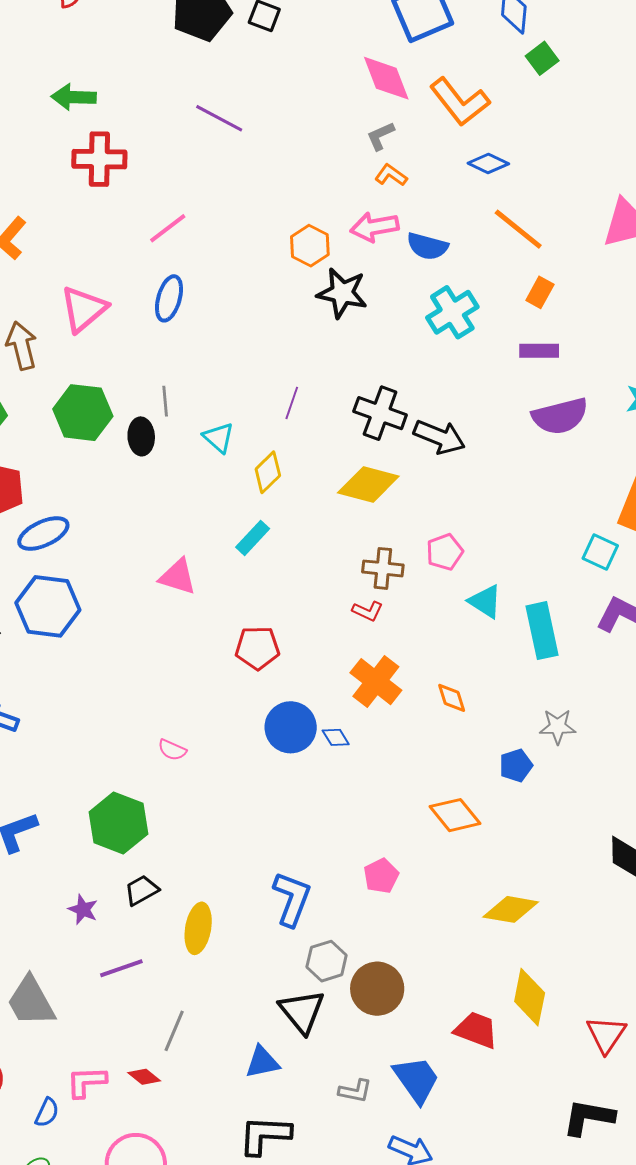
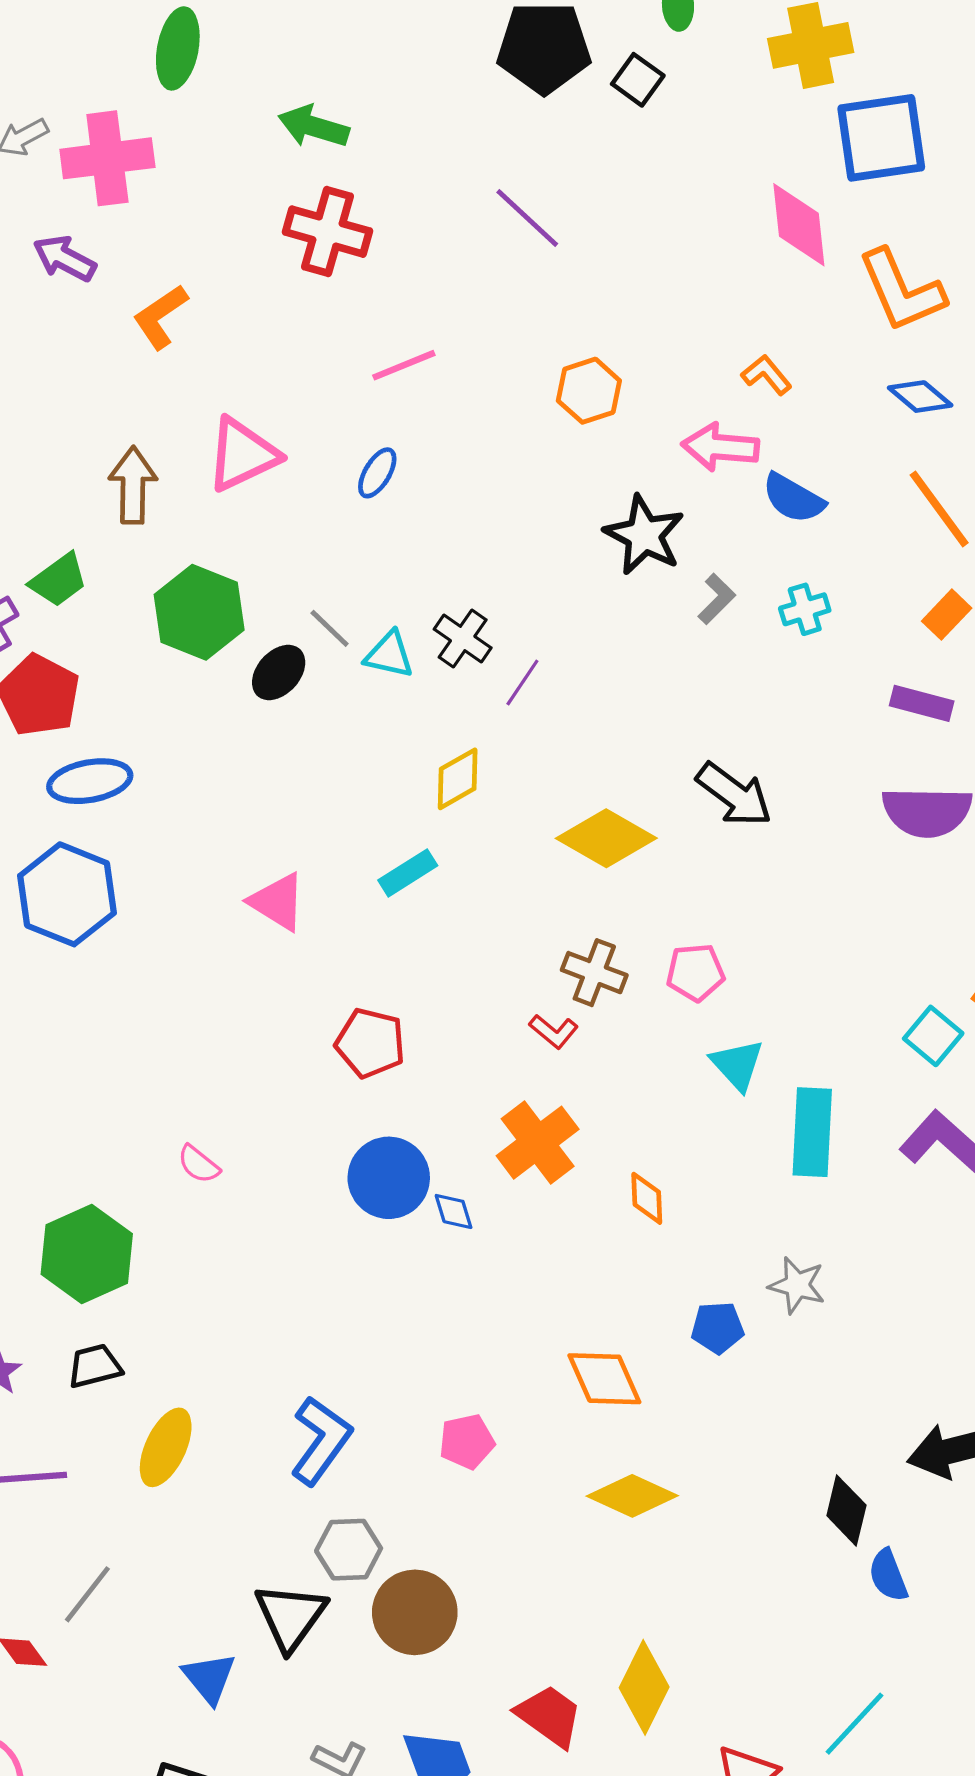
gray L-shape: (380, 136) -> (717, 599), moved, turned 144
orange hexagon: (310, 246) -> (589, 391), moved
blue ellipse: (169, 298) -> (377, 473), size x0.7
cyan cross: (452, 312) -> (805, 609), size x0.6
gray line: (165, 401) -> (330, 628), turned -56
black cross: (380, 413) -> (463, 638), moved, size x0.7
black ellipse: (141, 436) -> (279, 673), turned 30
cyan triangle: (219, 438) -> (389, 655), moved, turned -44
yellow diamond: (511, 909) -> (632, 1496), moved
blue triangle: (262, 1062) -> (209, 1678), turned 48

